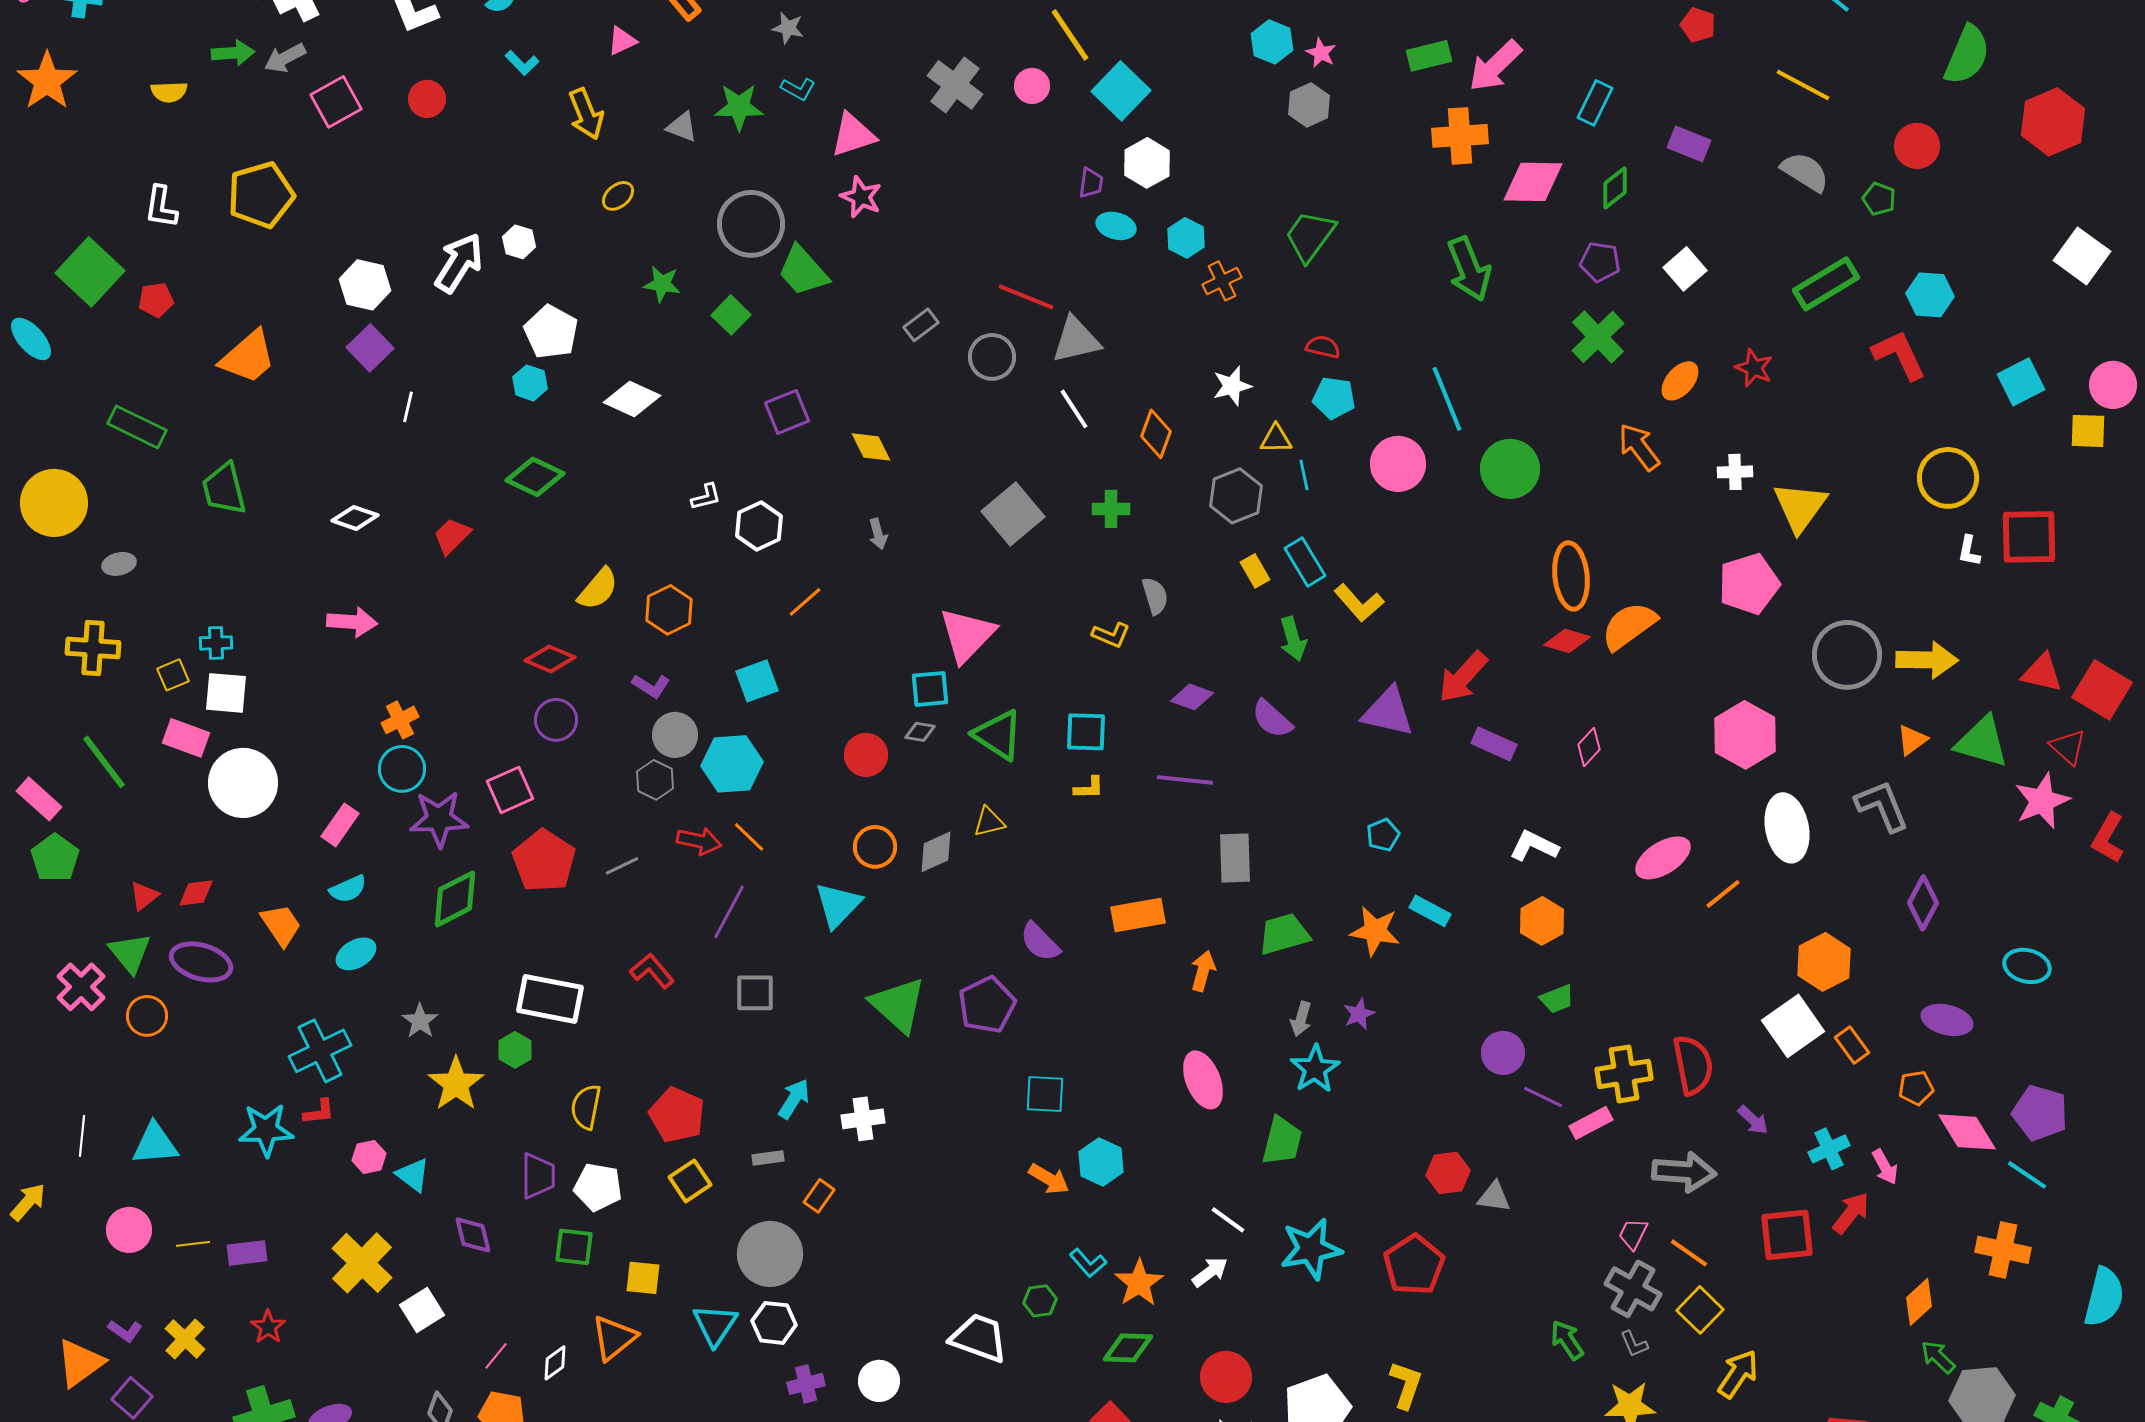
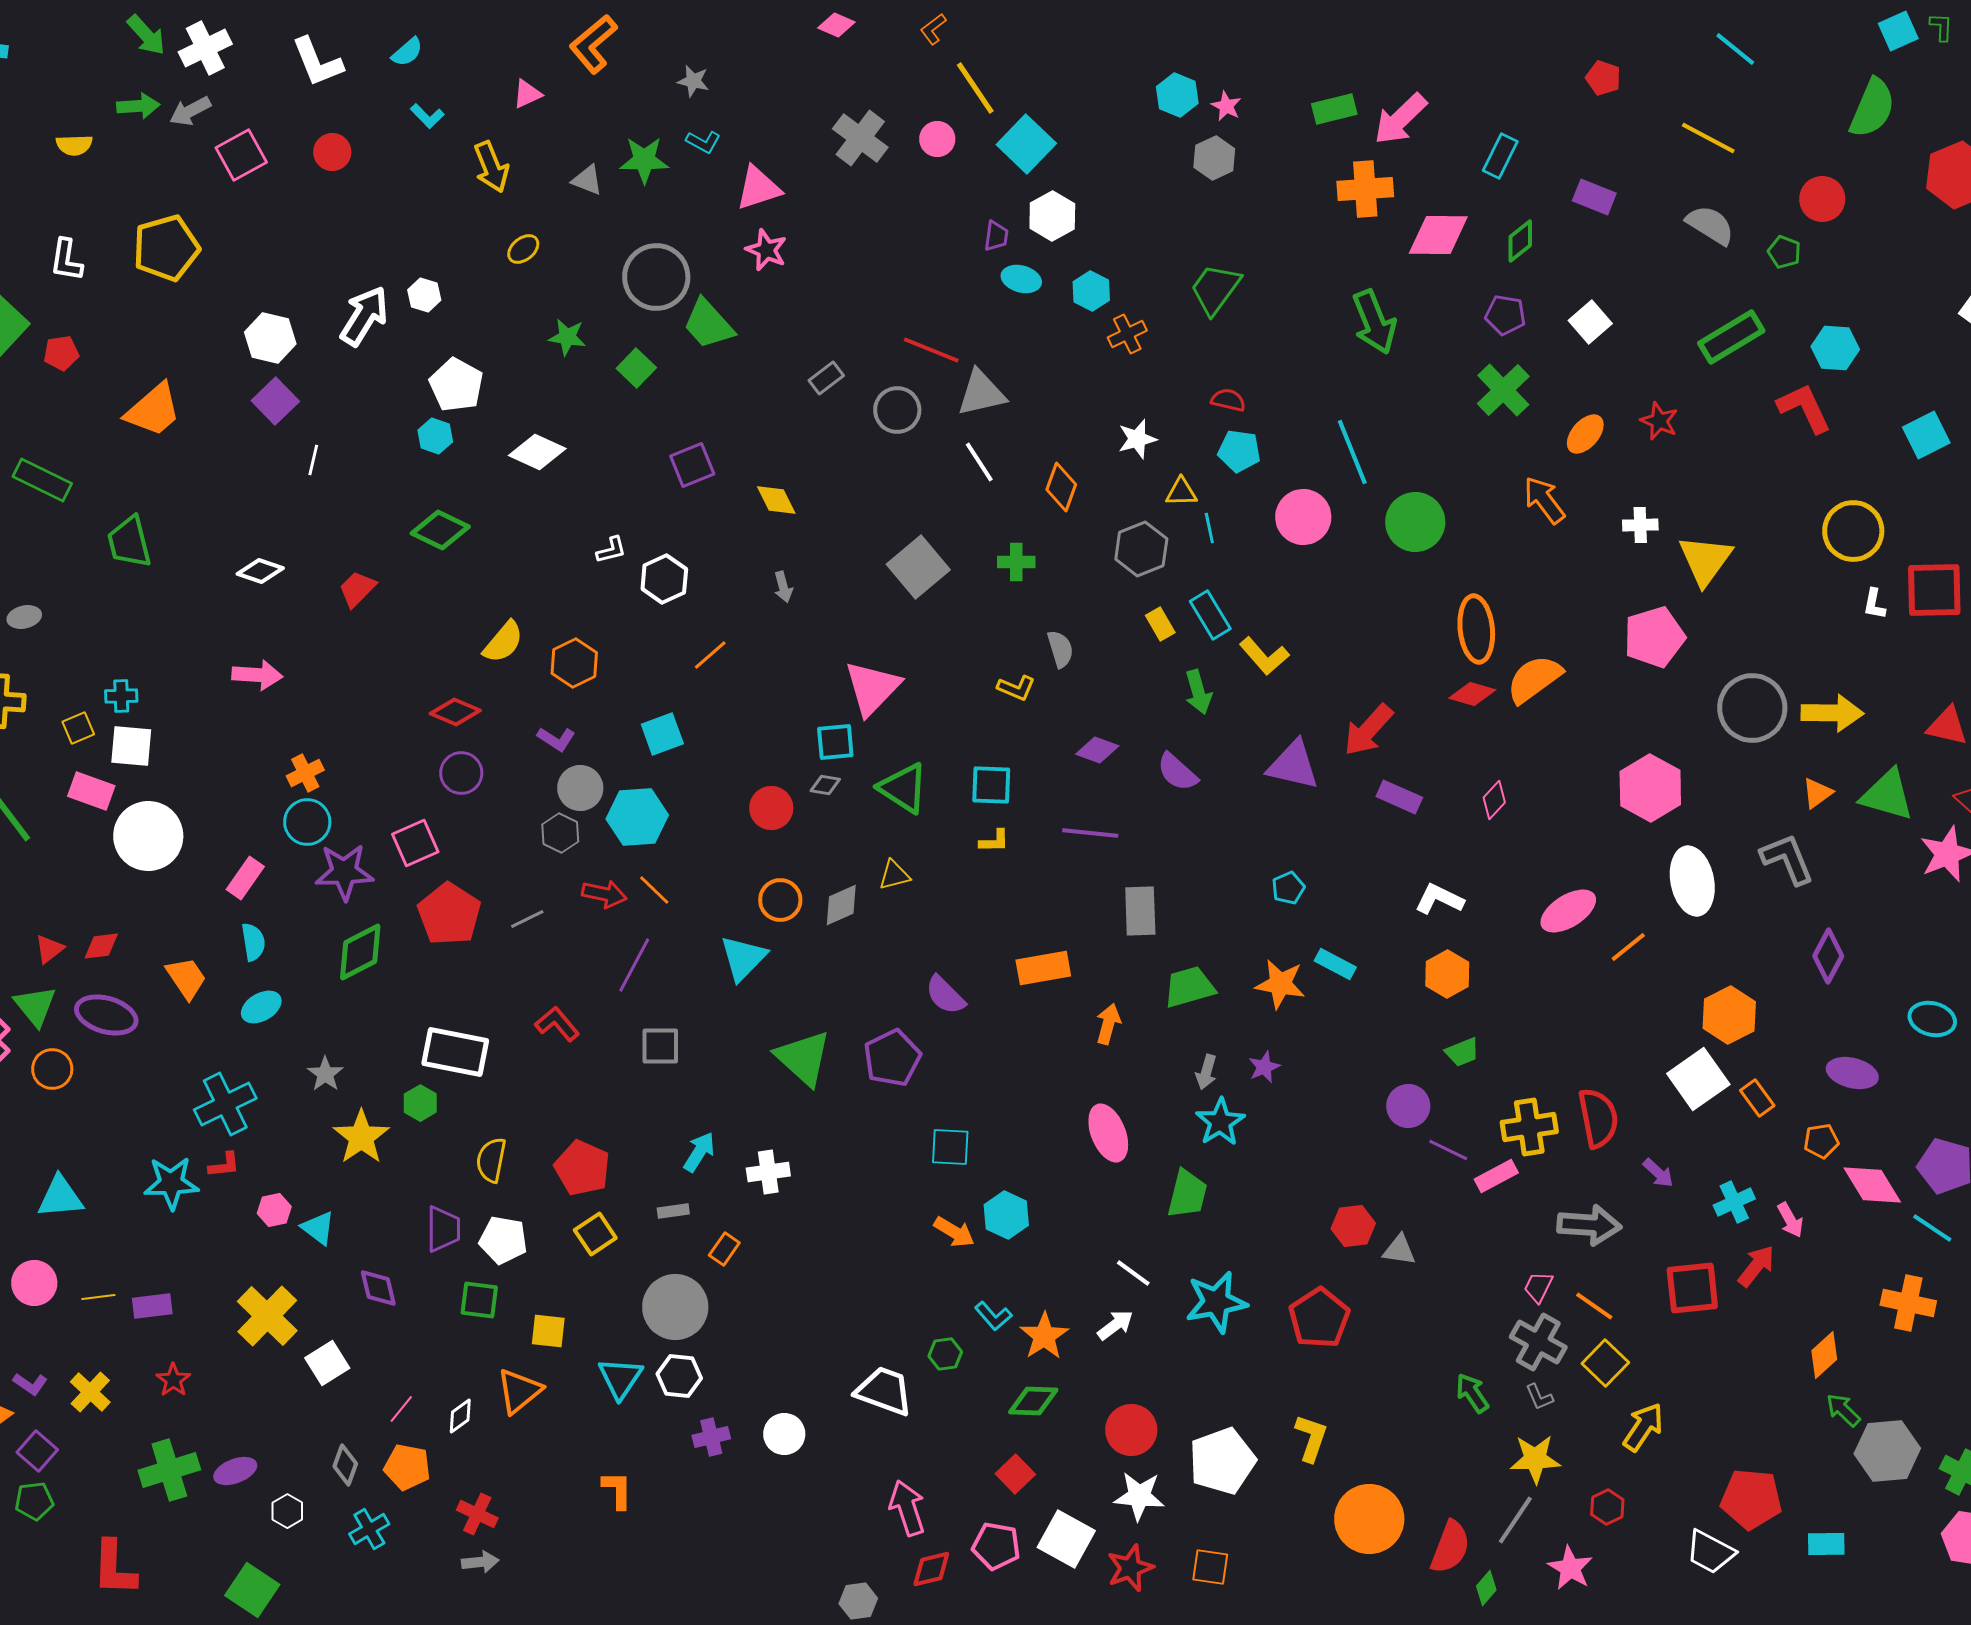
cyan semicircle: (348, 889) -> (253, 942), turned -75

